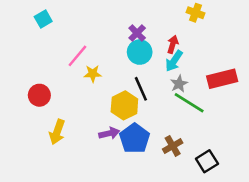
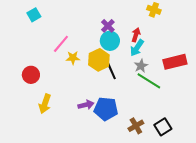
yellow hexagon: (124, 105) -> (99, 60), moved
blue pentagon: (135, 138) -> (106, 109), turned -30
brown cross: (173, 146) -> (136, 126), moved

